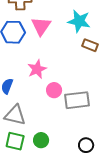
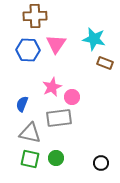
pink circle: (54, 90) -> (72, 97), moved
gray rectangle: (77, 100) -> (59, 118), moved

